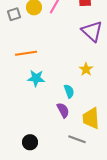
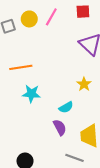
cyan semicircle: (69, 91) -> (66, 107), turned 80

